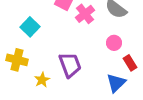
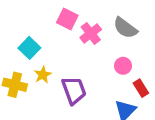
yellow star: (42, 80) -> (43, 75), moved

